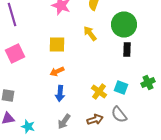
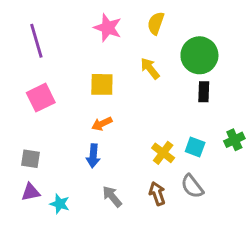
blue arrow: (60, 94) -> (93, 156), moved
brown arrow: (95, 120) -> (157, 194), turned -91
gray arrow: (64, 122) -> (112, 197), turned 105

